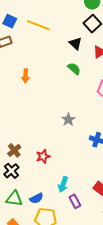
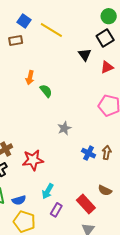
green semicircle: (74, 69) -> (46, 91), moved
red star: (43, 156) -> (33, 160), size x1.5
purple rectangle: (75, 201) -> (56, 210), turned 48

